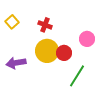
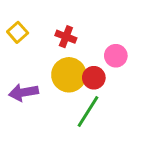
pink circle: (87, 39) -> (116, 56), moved
green line: (77, 76) -> (88, 111), moved

